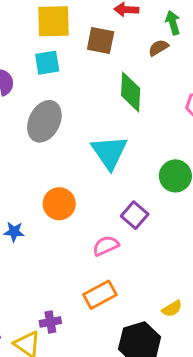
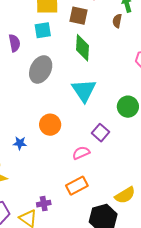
brown semicircle: (158, 48) -> (117, 21), turned -48
green diamond: (131, 92) -> (83, 48), moved
yellow semicircle: (172, 309) -> (125, 195), size x1.5

